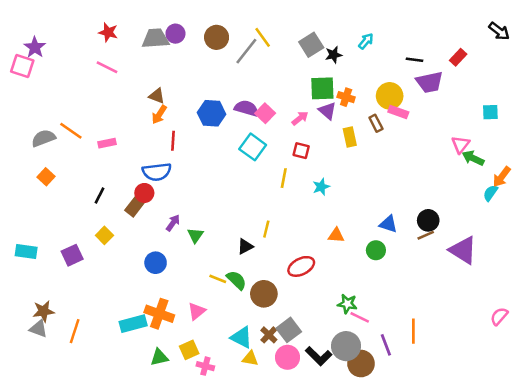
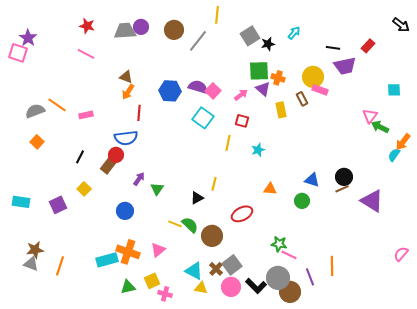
yellow line: (263, 37) -> (217, 15), moved, turned 42

